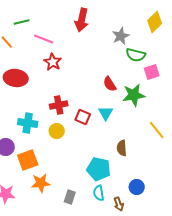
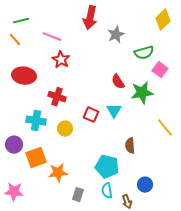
green line: (22, 22) -> (21, 21), moved
gray star: (121, 36) -> (116, 35), moved
green semicircle: (136, 55) -> (144, 53), turned -30
pink square: (152, 72) -> (160, 70), turned -35
red cross: (59, 105) -> (57, 97), moved, turned 30
orange star: (41, 183) -> (58, 173), moved

